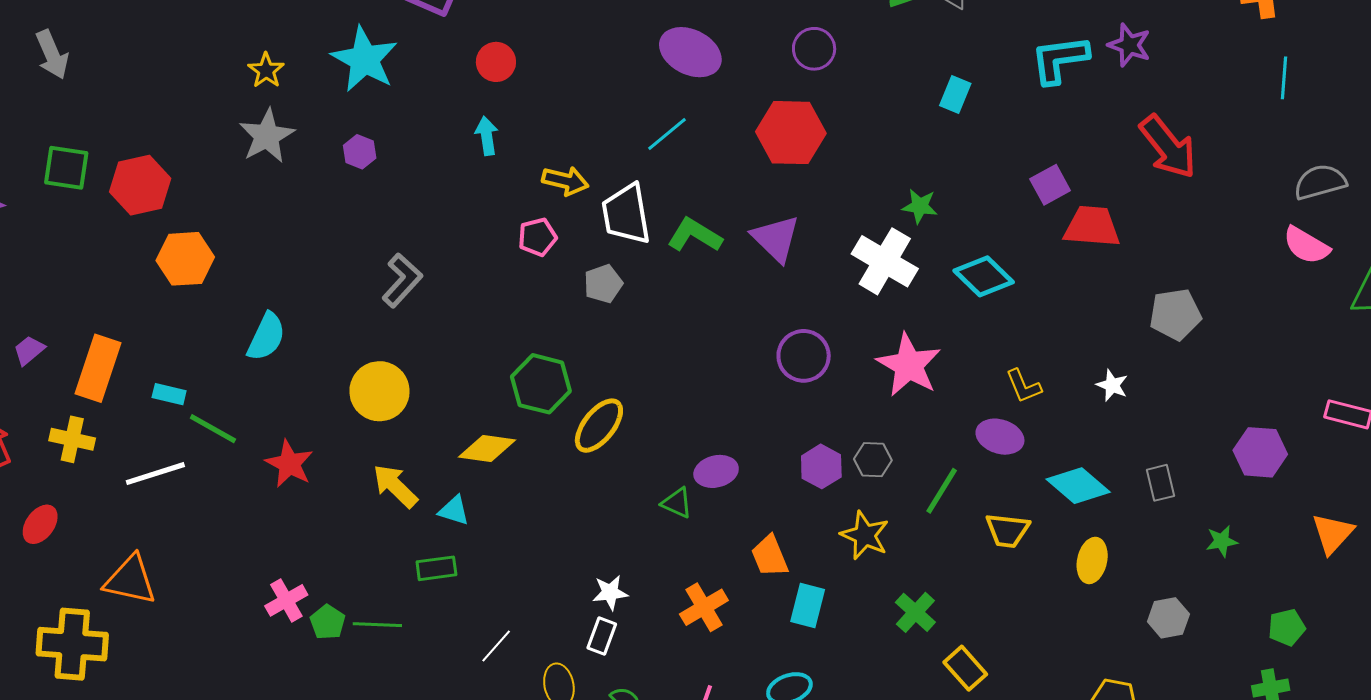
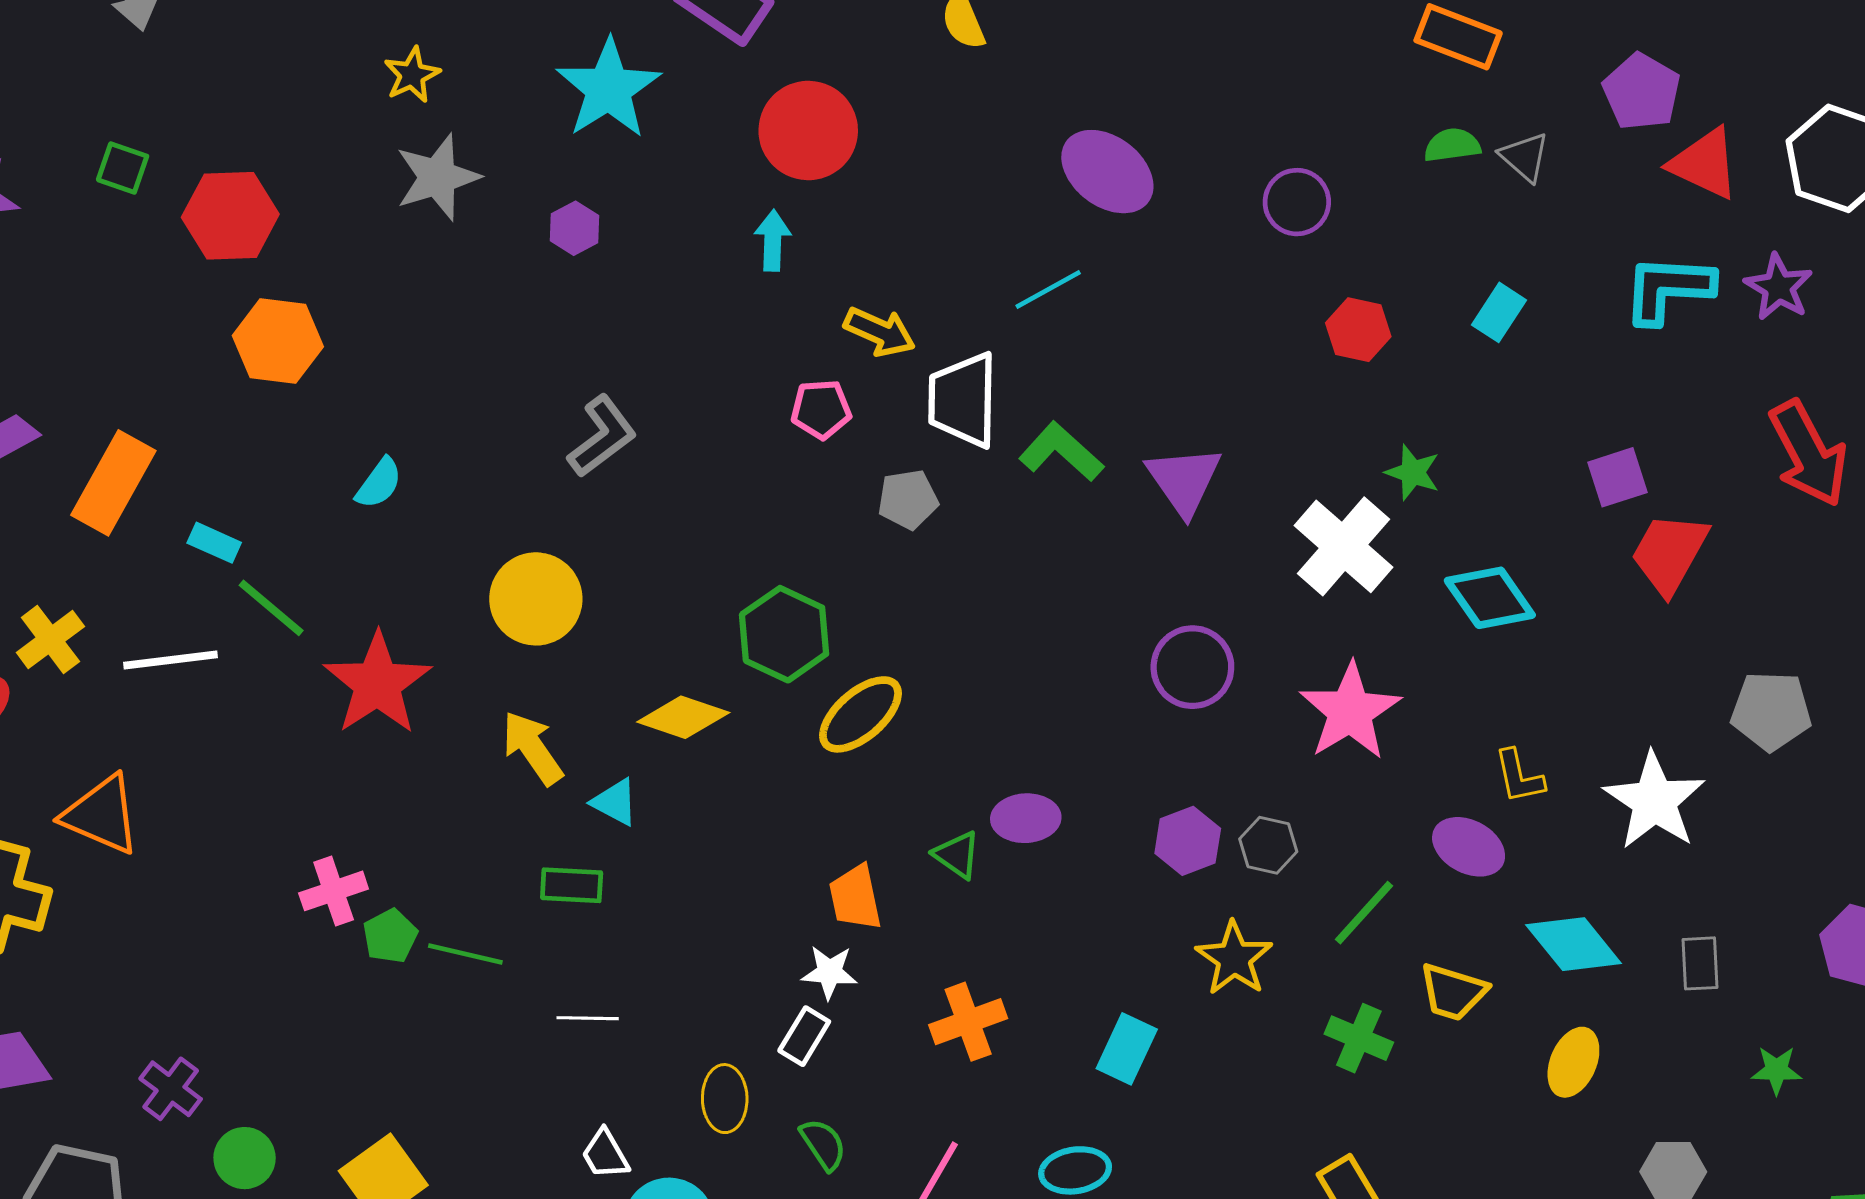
red circle: (496, 62) -> (808, 131), size x1.6
yellow star: (266, 70) -> (412, 75), moved
red hexagon: (791, 133) -> (1358, 330), moved, size x0.6
green square: (66, 168) -> (123, 168), size x0.7
red trapezoid: (1092, 227) -> (1669, 553), turned -76
cyan semicircle: (266, 337) -> (379, 483), size x0.7
white star: (1112, 385) -> (1654, 801), size x2.0
yellow cross: (72, 439) -> (50, 639), moved, turned 30
red star: (289, 464) -> (377, 684), size x1.4
orange trapezoid: (770, 556) -> (855, 897), moved
green cross: (915, 612) -> (1359, 1038), moved, turned -30
white line: (496, 646) -> (588, 1018), moved, turned 39

